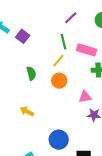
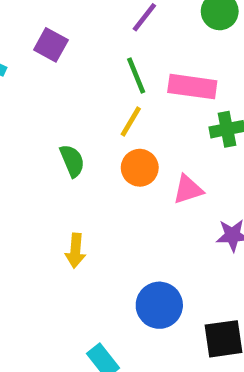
purple square: (23, 36) -> (51, 45), moved
pink triangle: (85, 97) -> (188, 189), moved
yellow arrow: (27, 111) -> (75, 251), turned -104

